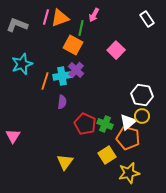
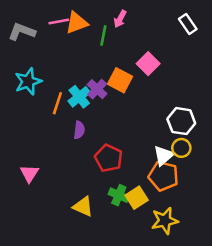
pink line: (46, 17) -> (59, 21), turned 63
orange square: (73, 45) -> (120, 80), moved
cyan cross: (62, 76) -> (79, 97), turned -30
green cross: (105, 124) -> (119, 195), moved
pink triangle: (13, 136) -> (29, 173), moved
yellow triangle: (65, 162) -> (83, 207), turned -42

